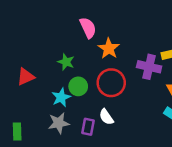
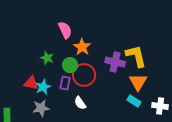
red triangle: (26, 77) -> (31, 83), moved, turned 35
green circle: (78, 86) -> (70, 65), moved
purple rectangle: (88, 127) -> (65, 83), moved

